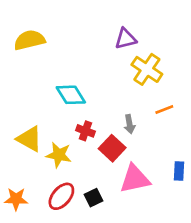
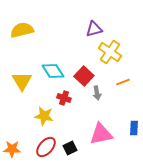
yellow triangle: (29, 139) -> (22, 81), moved, turned 30
red square: (112, 148) -> (84, 76), moved

